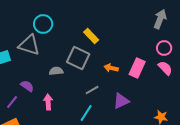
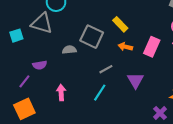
yellow rectangle: (91, 36) -> (120, 24), moved
purple semicircle: (27, 86) -> (40, 65), turned 136
purple triangle: (121, 101) -> (136, 80), turned -36
pink arrow: (48, 102) -> (61, 93), moved

